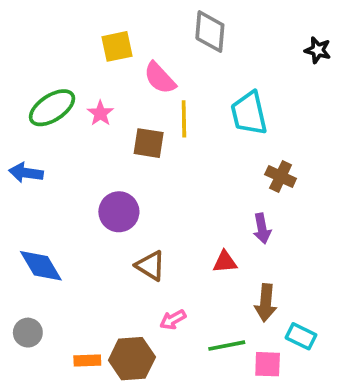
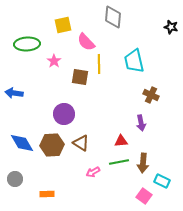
green ellipse: (52, 108) -> (27, 44), moved, turned 30
green line: (227, 346) -> (119, 162), moved
brown hexagon: (132, 359) -> (52, 145), moved
pink square: (268, 364) -> (144, 196), turned 35

